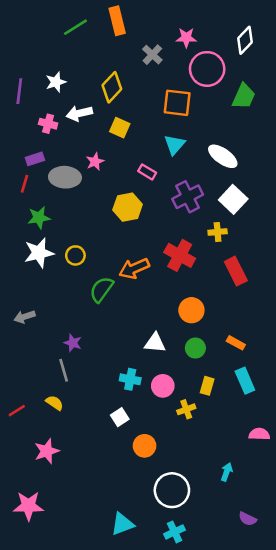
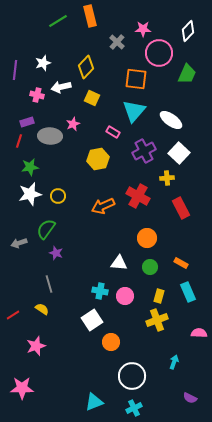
cyan triangle: (175, 145) -> (134, 111), size x1.4
green semicircle: (101, 289) -> (46, 229), moved
purple star: (73, 343) -> (56, 253), moved
yellow cross: (186, 409) -> (157, 320), moved, size x1.5
white square: (120, 417) -> (92, 320), size x1.5

